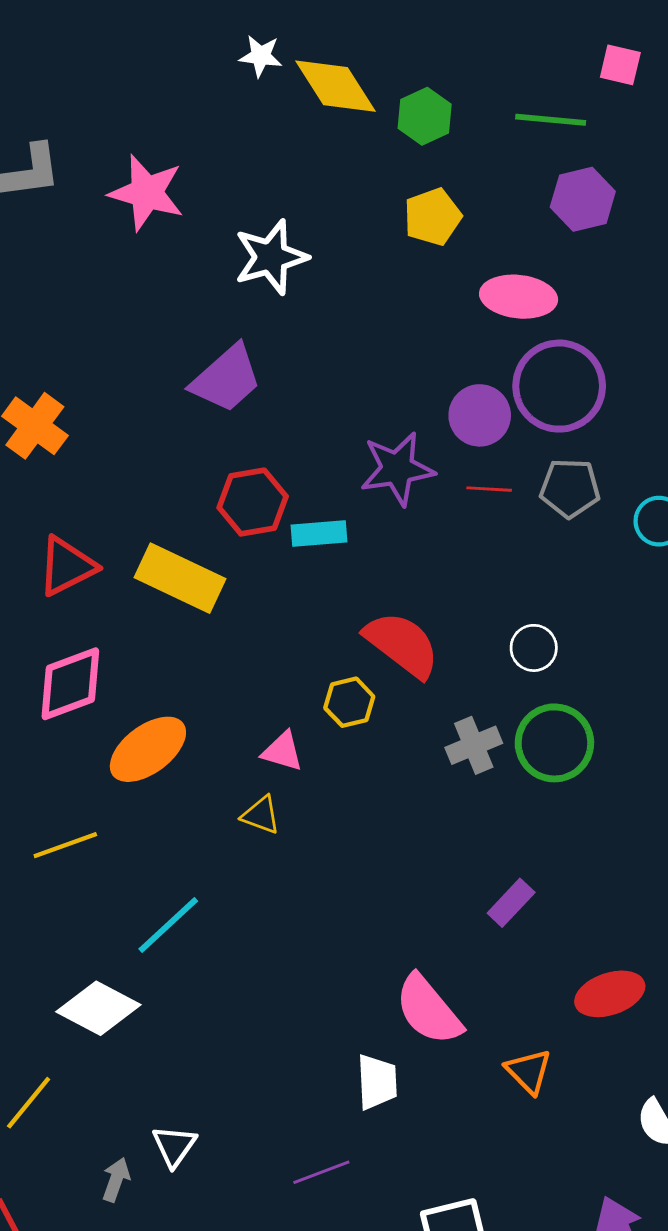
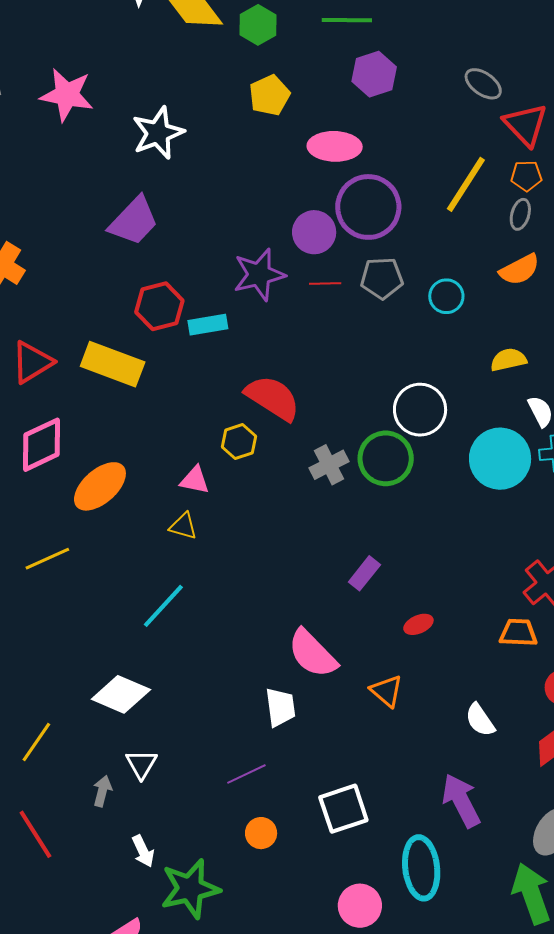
white circle: (534, 648) -> (420, 410), moved, size x1.6
cyan line: (168, 925) -> (163, 606), moved
red ellipse: (610, 994) -> (418, 624), moved, size x0.6
white diamond: (98, 1008) -> (121, 694), moved

